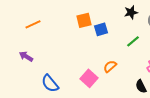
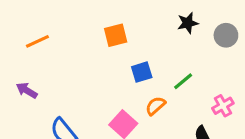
blue square: (101, 29) -> (142, 72), moved
green line: (133, 41) -> (183, 81), moved

